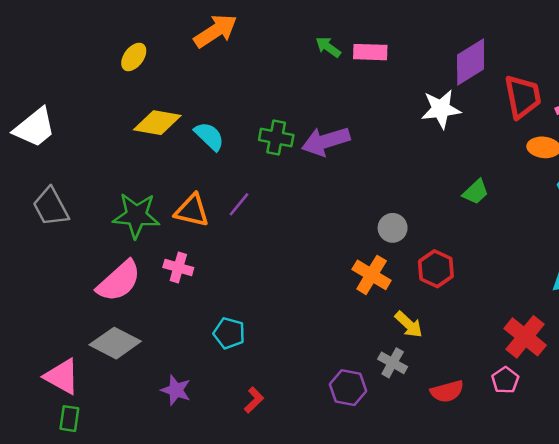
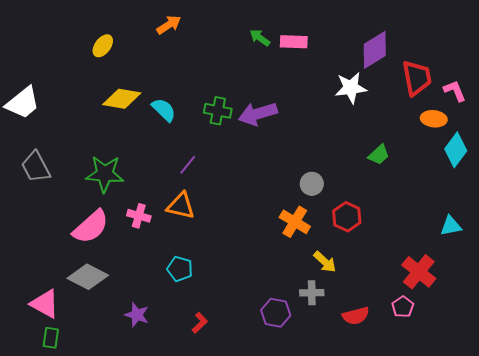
orange arrow: (215, 31) -> (169, 25), size x0.7
orange triangle: (192, 211) -> (181, 206), moved
gray cross: (393, 363) -> (312, 293), turned -30

